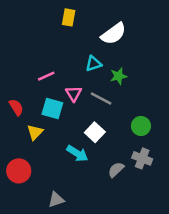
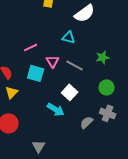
cyan triangle: (94, 64) -> (69, 37), turned 32
green star: (119, 76) -> (103, 57), moved
yellow triangle: (35, 132) -> (12, 92), moved
gray triangle: (56, 200) -> (39, 146), turned -40

